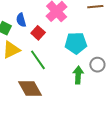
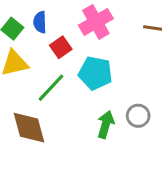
cyan pentagon: (76, 43) -> (95, 73), moved
green line: (38, 60) -> (51, 88), turned 65

